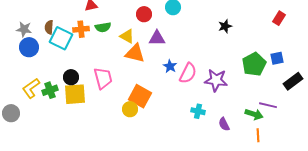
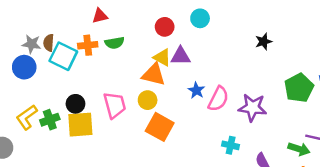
gray star: (24, 29) -> (32, 44), moved
yellow triangle: (127, 36) -> (162, 57), moved
yellow circle: (130, 109) -> (148, 100), moved

